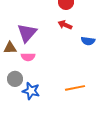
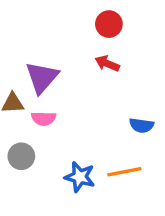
blue semicircle: (88, 41) -> (142, 125), moved
blue star: (31, 91) -> (80, 177), moved

